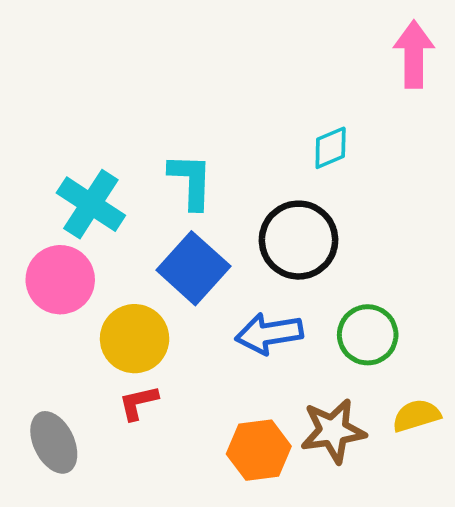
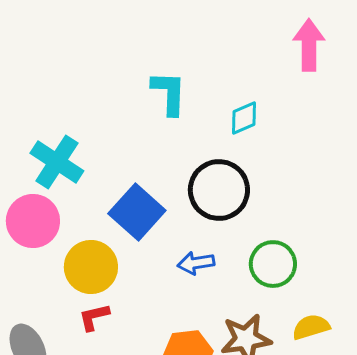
cyan L-shape: (191, 181) -> (169, 93), moved
blue arrow: (269, 334) -> (196, 263), size x0.7

